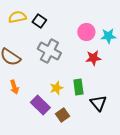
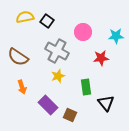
pink circle: (86, 32) -> (83, 32), moved
yellow star: (56, 88) -> (58, 76), moved
brown square: (62, 115) -> (70, 115), turned -32

